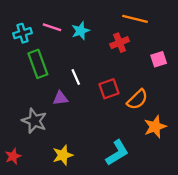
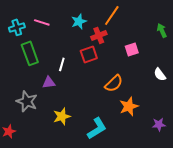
orange line: (135, 19) -> (112, 15), turned -70
cyan star: (81, 31) -> (79, 21), moved
white line: (76, 77) -> (62, 64), turned 40
red square: (109, 89) -> (89, 54), moved
yellow star: (63, 155) -> (62, 116), moved

